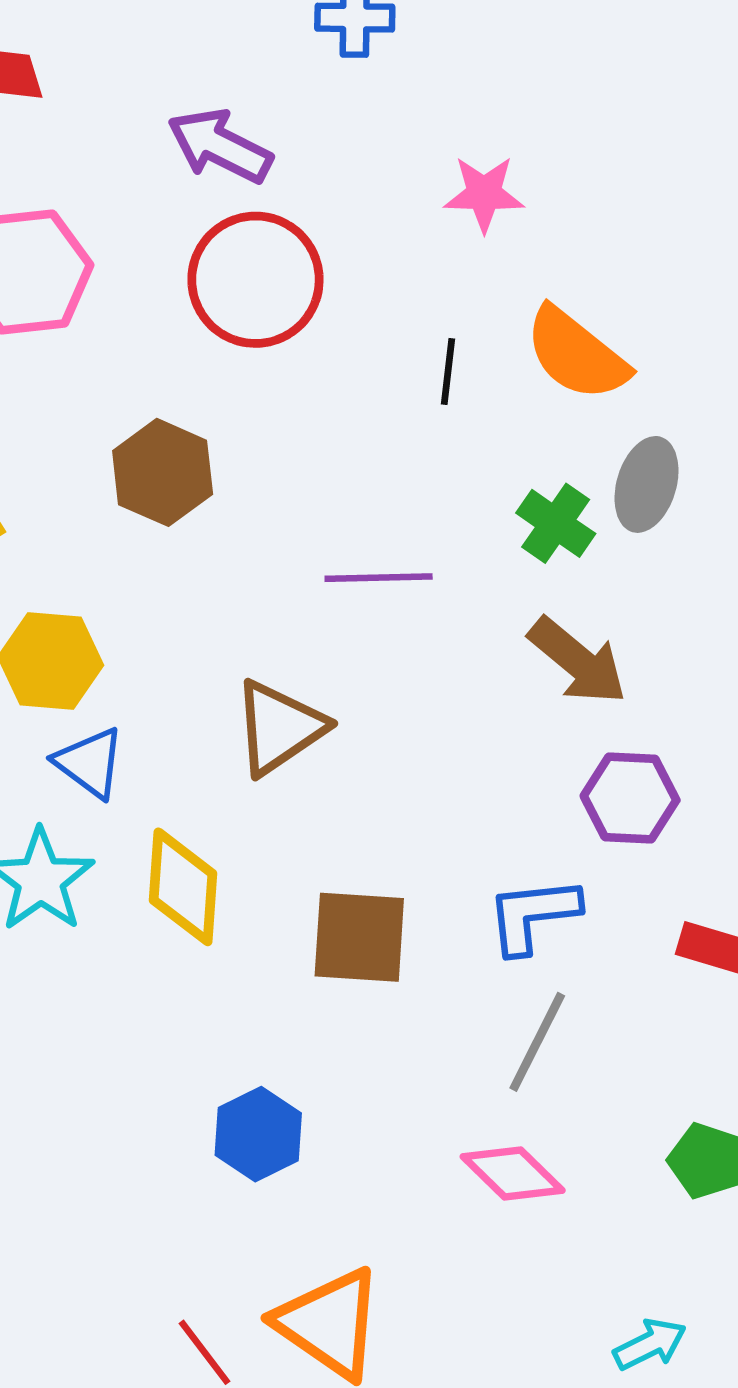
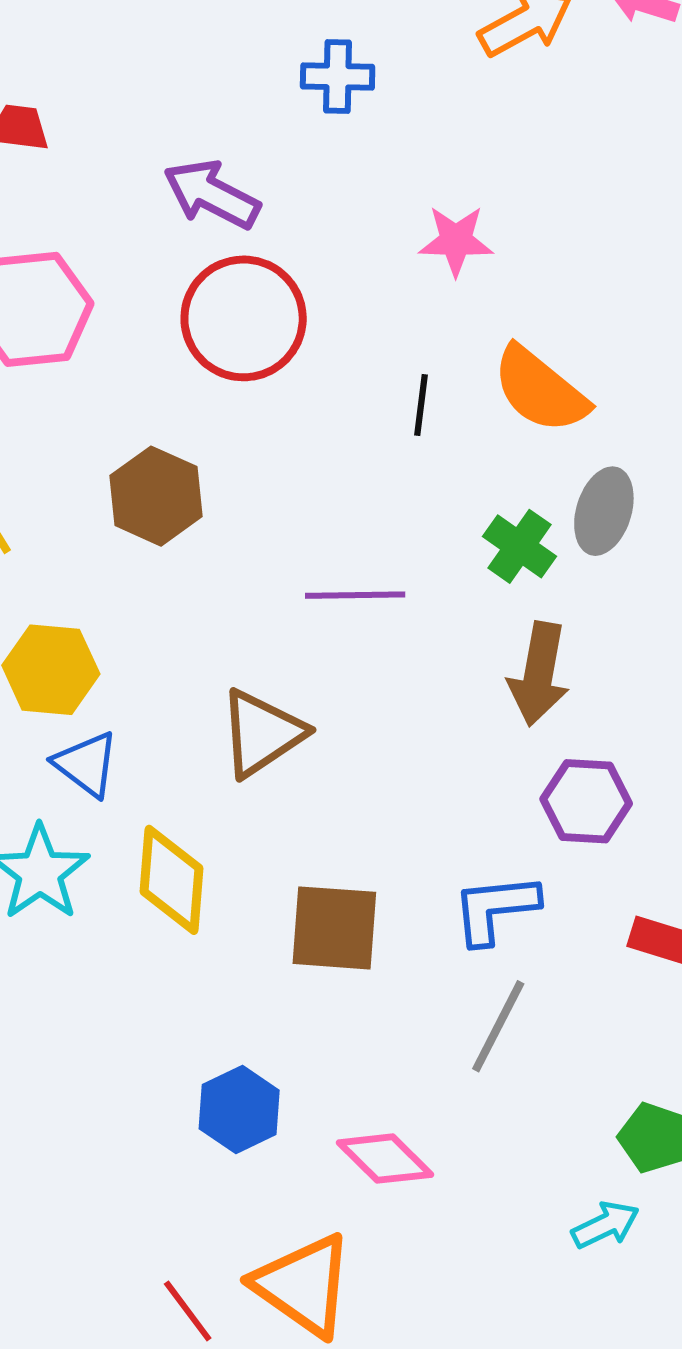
brown arrow: (578, 661) -> (539, 674), turned 60
pink diamond: (513, 1173) -> (385, 1159), moved
cyan arrow: (650, 1344) -> (605, 1225), moved

